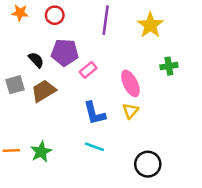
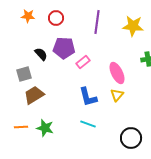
yellow star: (150, 25) -> (133, 26), turned -30
brown trapezoid: (44, 91) -> (34, 95), moved
green star: (41, 152) -> (45, 128), turned -30

